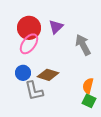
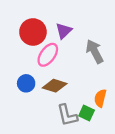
pink ellipse: (29, 44) -> (48, 55), moved
gray L-shape: (34, 91) -> (67, 115), moved
green square: (89, 101) -> (87, 113), moved

